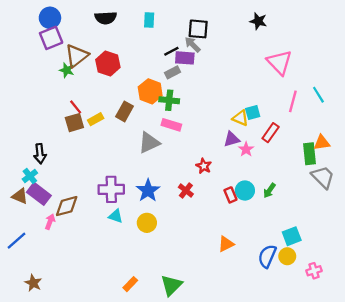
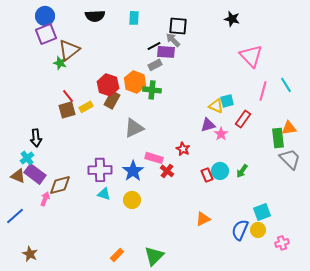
red hexagon: (108, 63) -> (108, 85), moved
pink rectangle: (171, 125) -> (154, 158), moved

